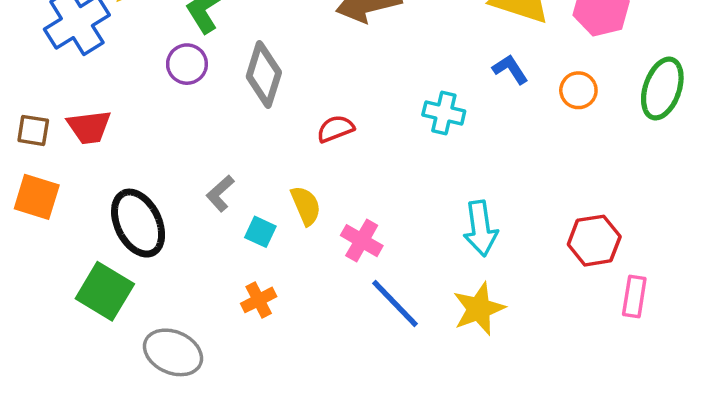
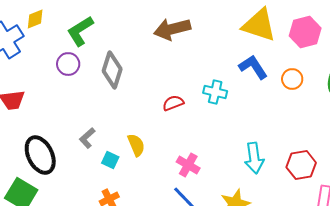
blue L-shape: (510, 69) -> (253, 67), size x1.4
red semicircle: (336, 129) -> (173, 103), moved
cyan arrow: (481, 228) -> (254, 158), moved
pink cross: (362, 241) -> (188, 165), moved

